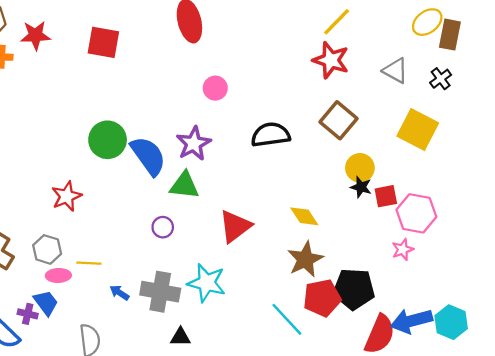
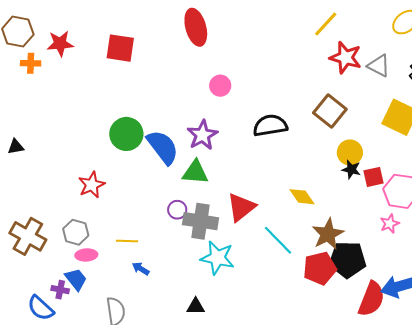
red star: (331, 60) -> (346, 58), moved
brown star: (305, 259) -> (328, 234), moved
yellow line: (89, 263) -> (127, 241), moved
gray cross: (160, 292) -> (201, 221), moved
cyan line: (287, 319) -> (278, 240), moved

